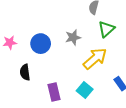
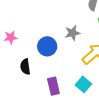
blue circle: (41, 44) -> (47, 46), moved

